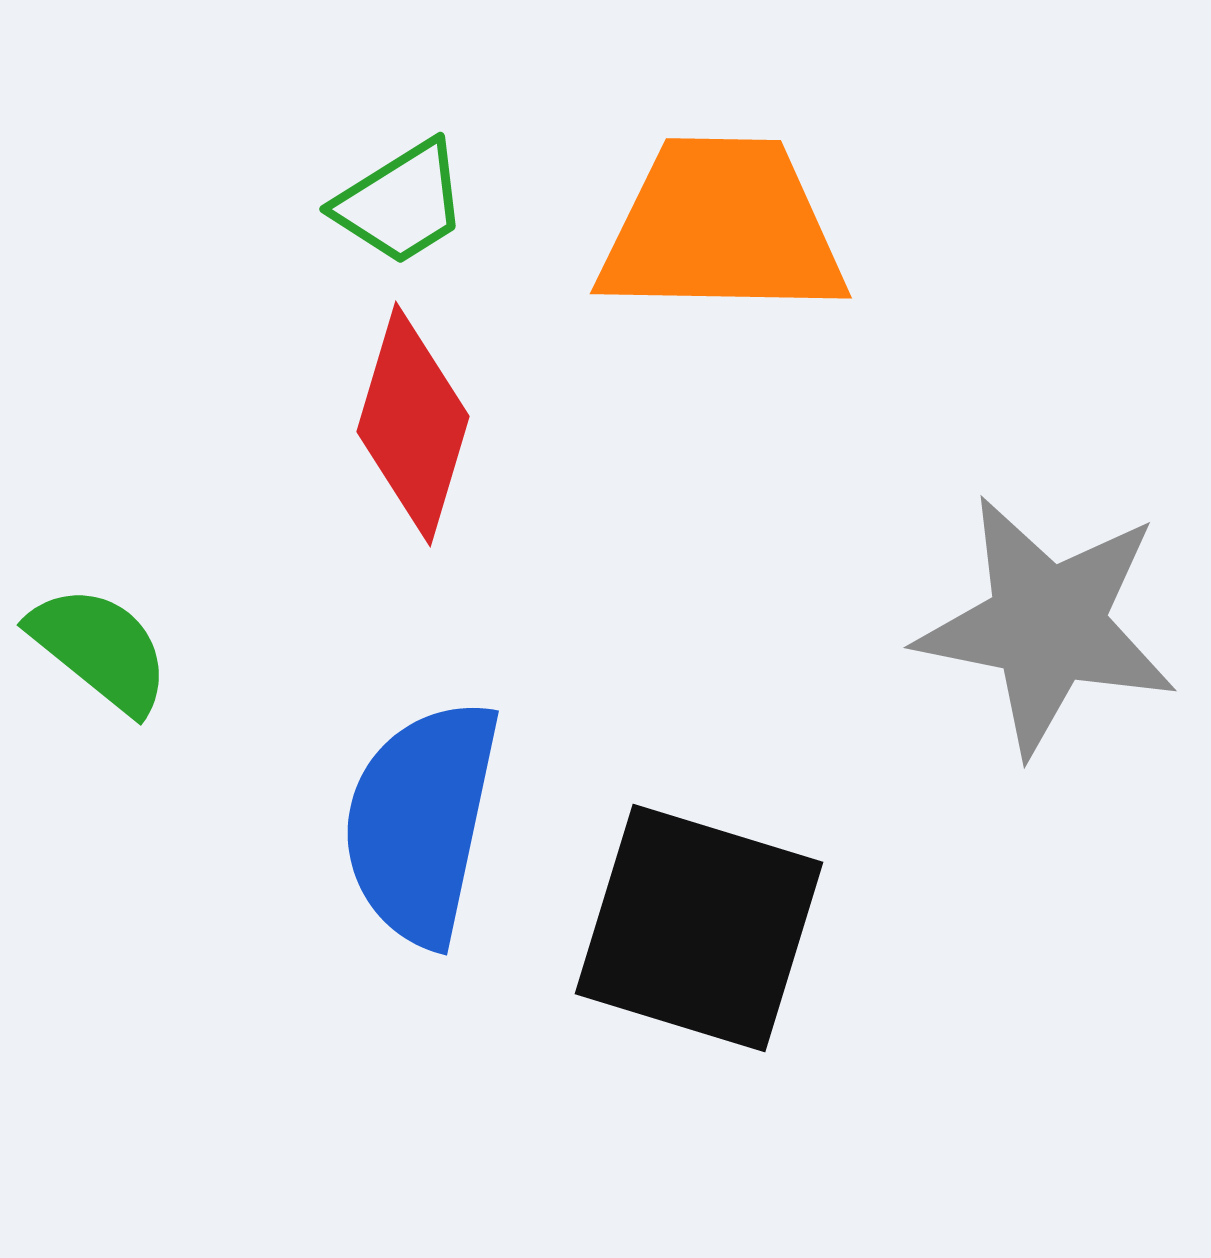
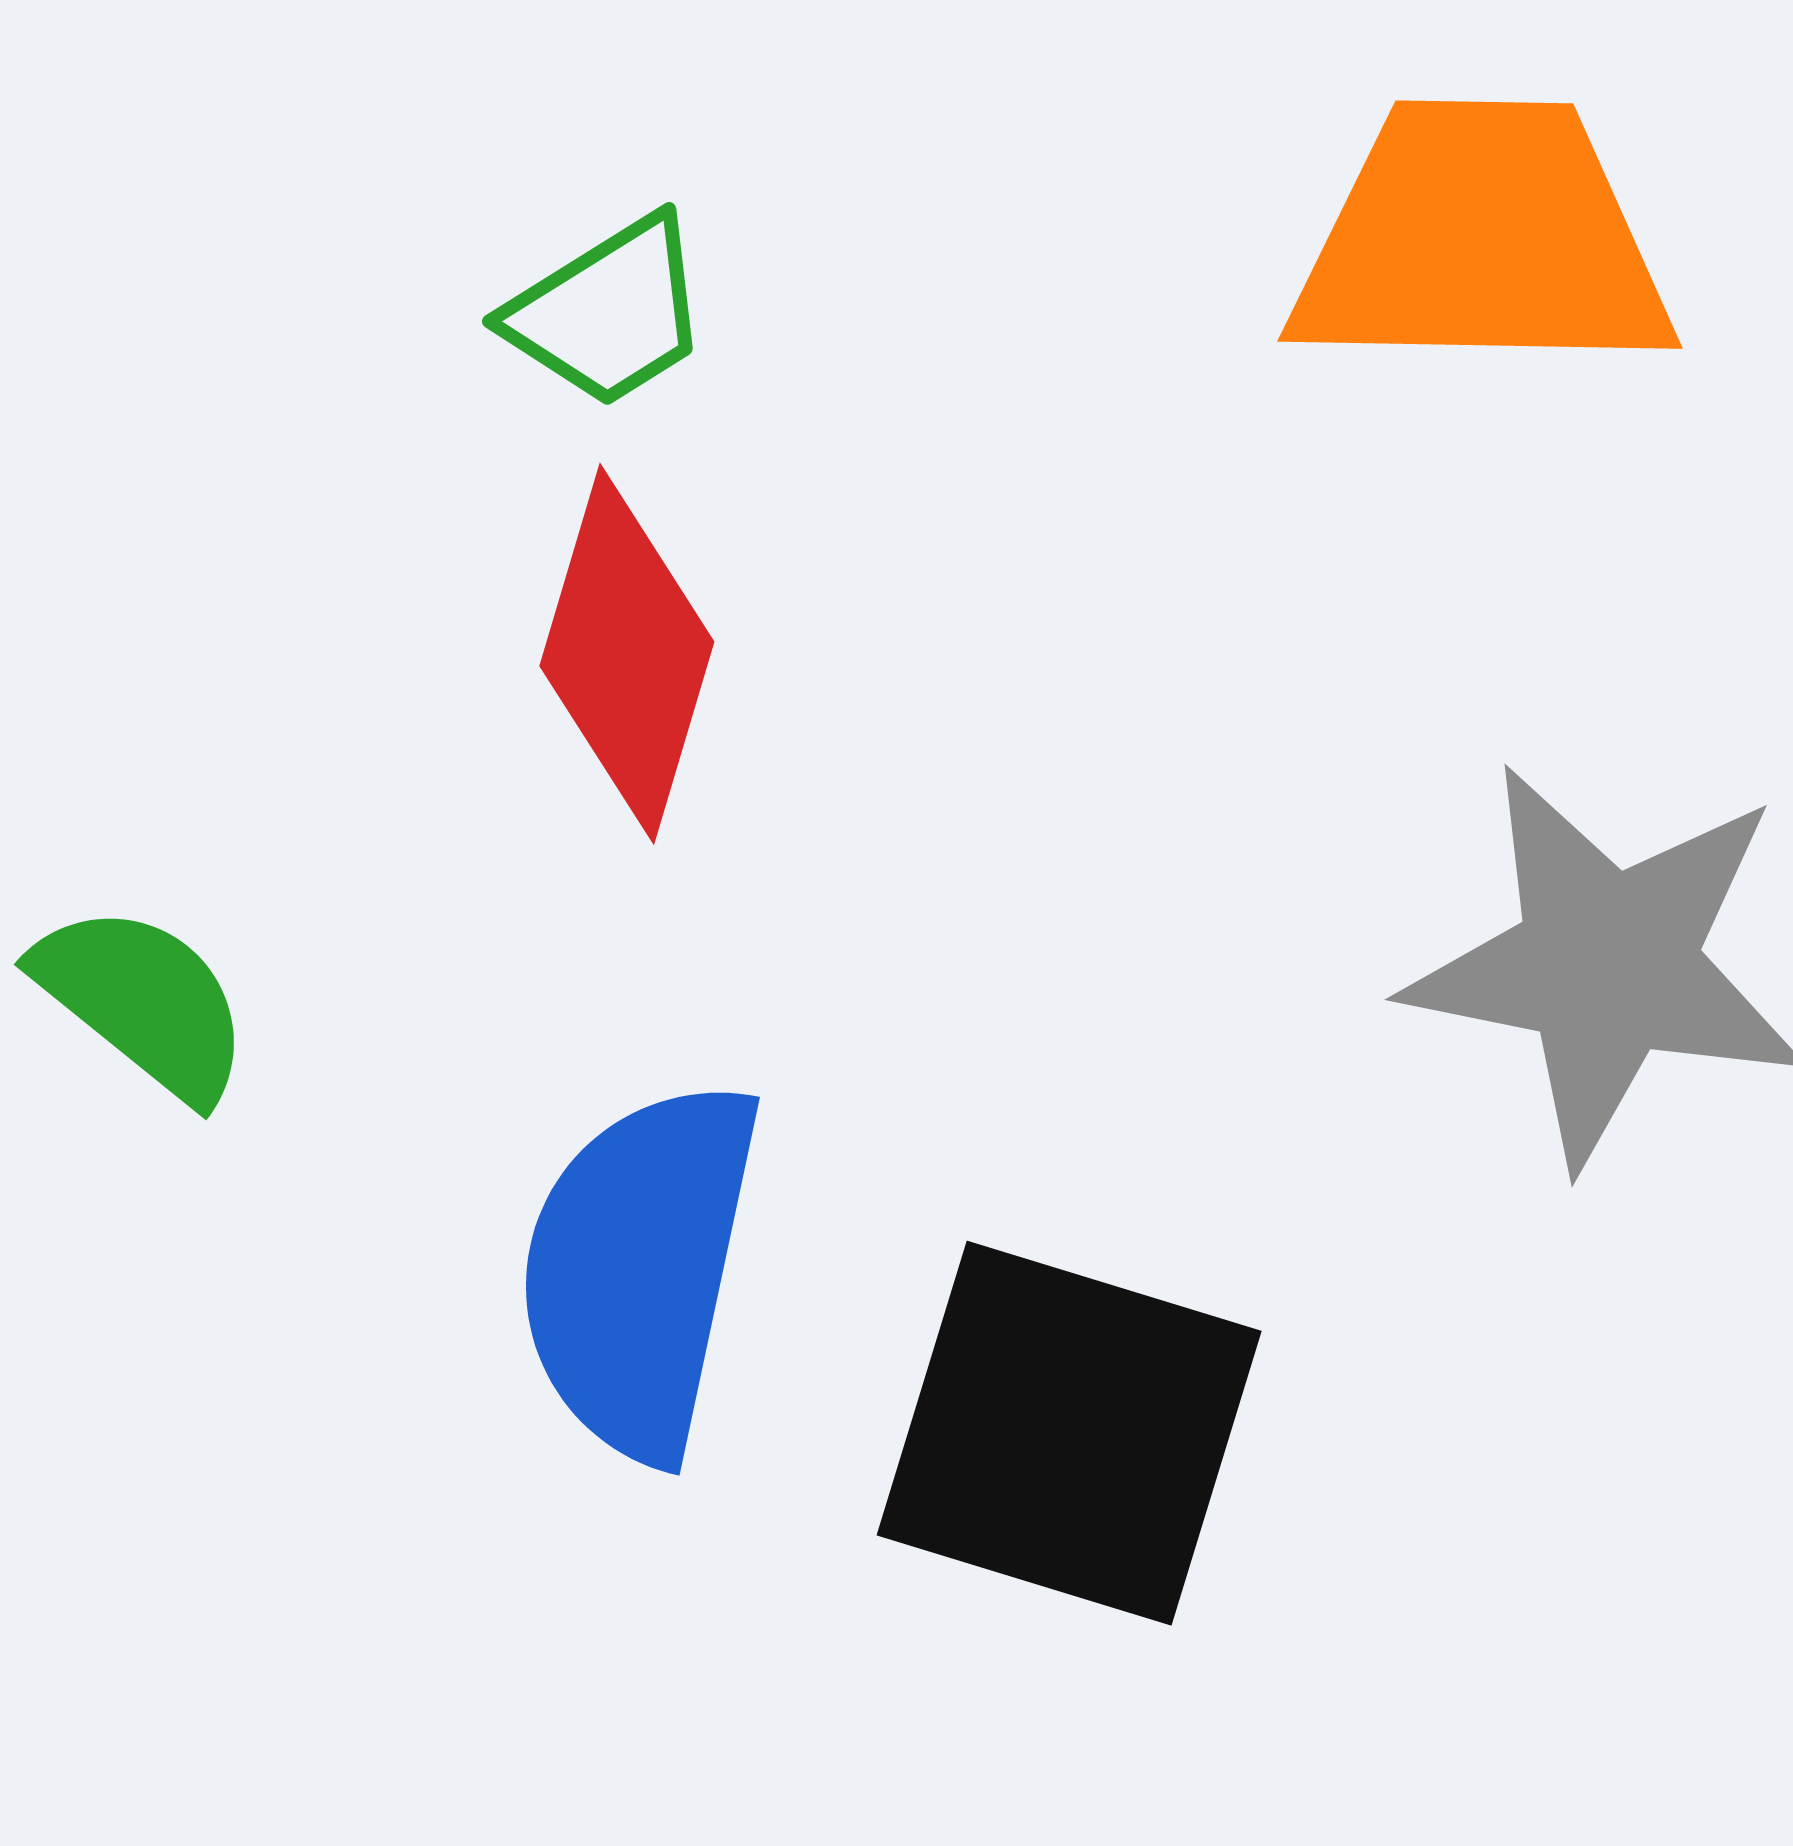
orange trapezoid: (722, 228) -> (1482, 239), moved

